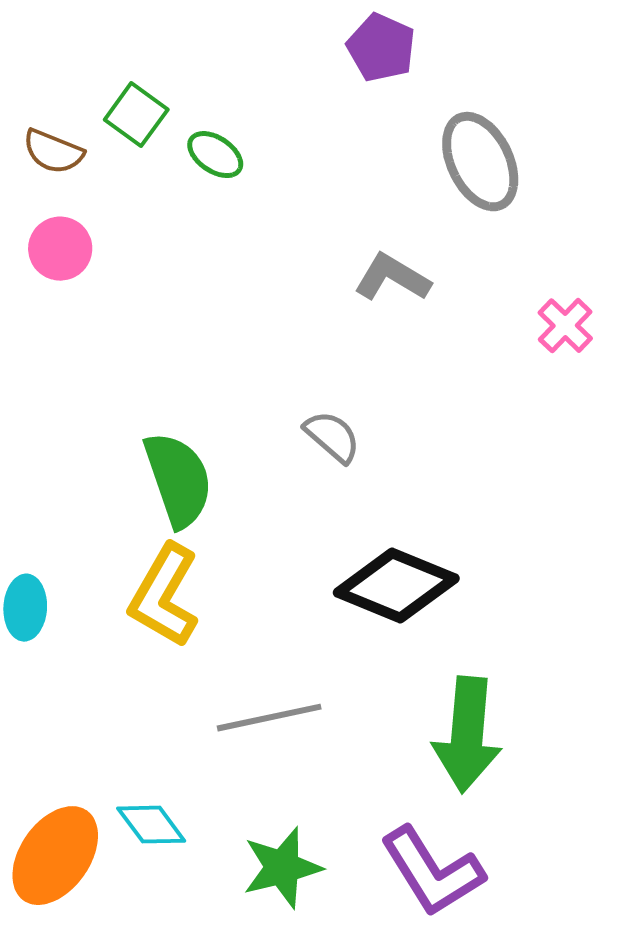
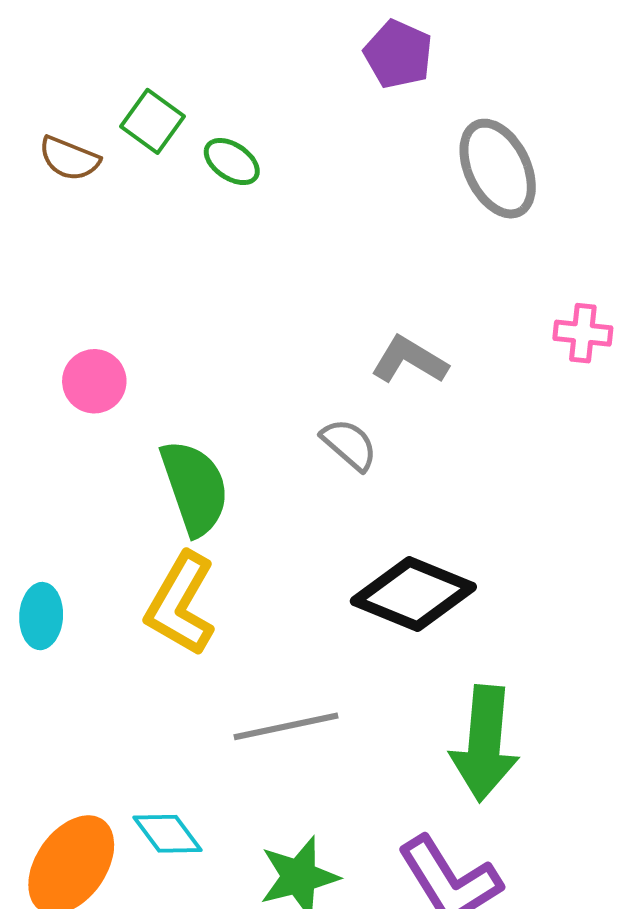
pink circle: (60, 249) -> (94, 381), moved
gray L-shape: (392, 278) -> (409, 360), moved
pink cross: (565, 326) -> (583, 333), turned -38

